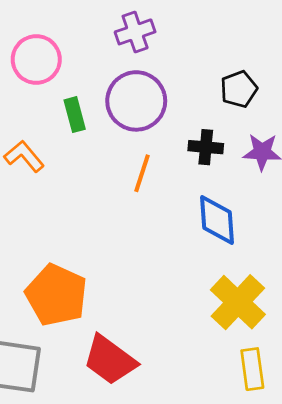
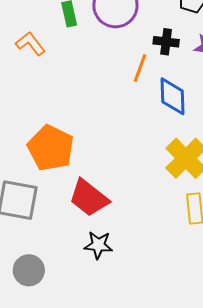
orange line: (142, 173) -> (140, 68), moved

